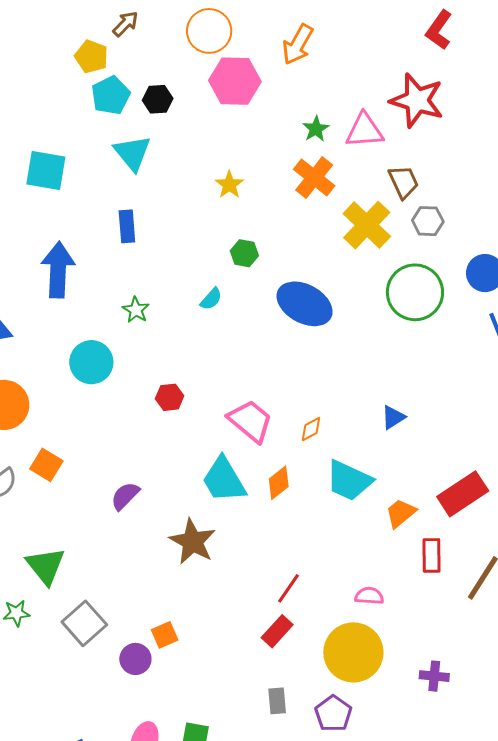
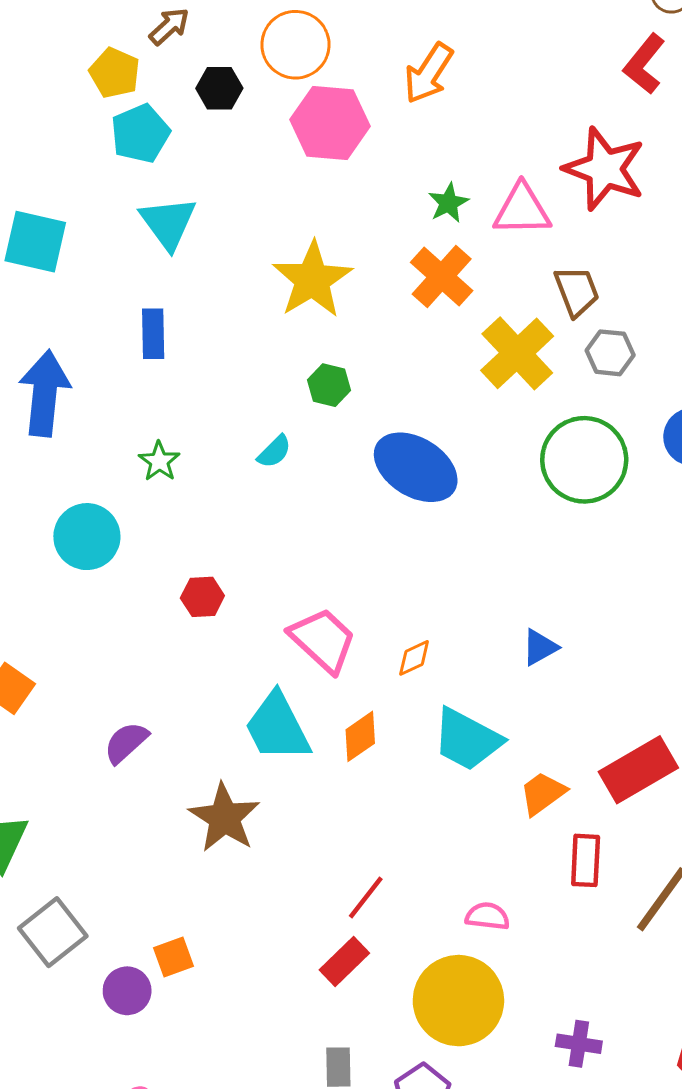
black hexagon: (158, 99) -> (219, 88), moved
yellow star: (229, 185) -> (312, 280), size x1.8

